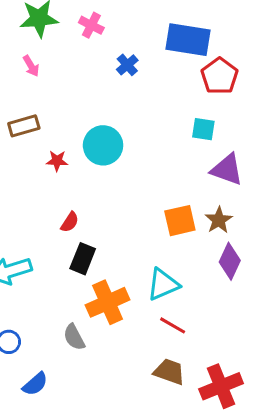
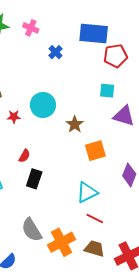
red pentagon: (220, 76) -> (115, 56), turned 30
brown star: (219, 220) -> (75, 124), moved
orange cross: (108, 302) -> (61, 242), moved
gray semicircle: (74, 337) -> (32, 230), size x1.4

